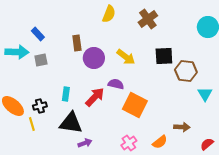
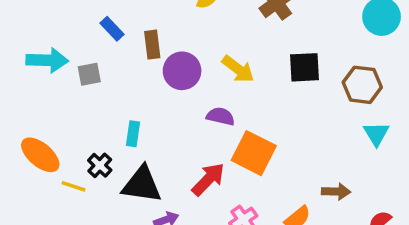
blue rectangle: (38, 34) -> (112, 29), moved
brown hexagon: (186, 71) -> (362, 85), moved
red arrow: (95, 97) -> (208, 179), moved
black cross: (40, 106) -> (100, 165), moved, turned -32
yellow line: (32, 124) -> (74, 186), turned -56

